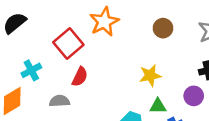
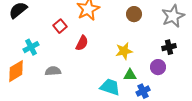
red square: (68, 43) -> (60, 26), size x0.6
red semicircle: (80, 77) -> (82, 43), moved

